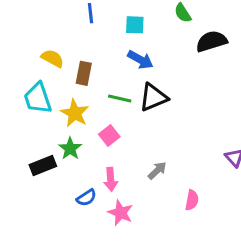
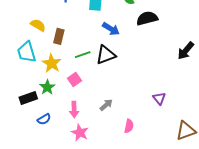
blue arrow: (140, 60) -> (111, 29), moved
green line: (120, 99) -> (83, 55), turned -35
blue semicircle: (86, 198) -> (44, 119), moved

